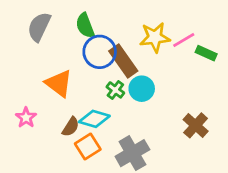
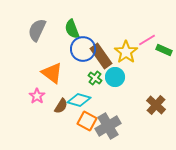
yellow star: (155, 37) -> (126, 52), moved, turned -30
pink star: (26, 118) -> (37, 96), moved
orange square: (88, 147) -> (87, 121), moved, turned -30

